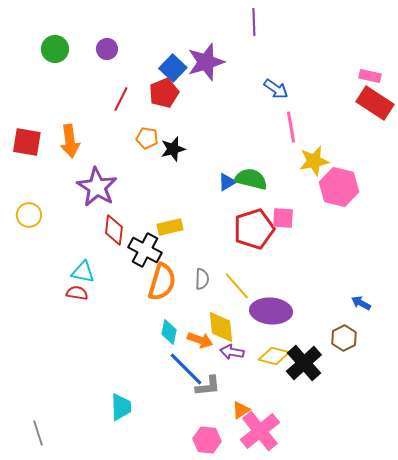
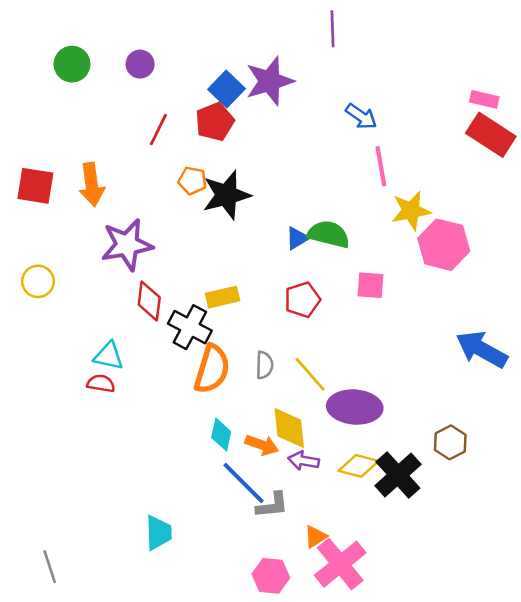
black star: (173, 149) -> (226, 195), size x1.5
purple star: (97, 187) -> (127, 245), turned 30
red pentagon: (254, 229) -> (302, 300), moved, size x0.7
blue arrow: (361, 303) -> (482, 349), moved, size x2.0

